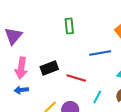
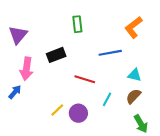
black rectangle: (49, 68) -> (56, 55), moved
blue arrow: (21, 90) -> (15, 92), moved, turned 136

